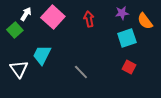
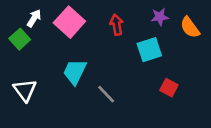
cyan square: (127, 38) -> (149, 50), moved
cyan trapezoid: (42, 55) -> (75, 72), moved

